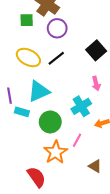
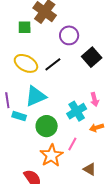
purple circle: (57, 28) -> (69, 35), moved
pink arrow: (96, 83) -> (95, 99), moved

